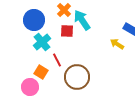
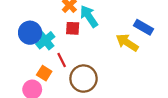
blue circle: (34, 20) -> (30, 33), moved
yellow arrow: (117, 44) -> (127, 43), size x1.5

